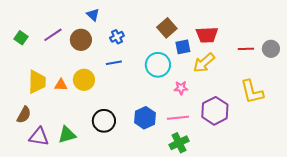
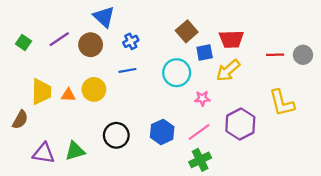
blue triangle: (93, 15) -> (104, 17), size x1.5
brown semicircle: (24, 115) -> (20, 120), moved
pink line: (178, 118) -> (199, 132), turned -30

